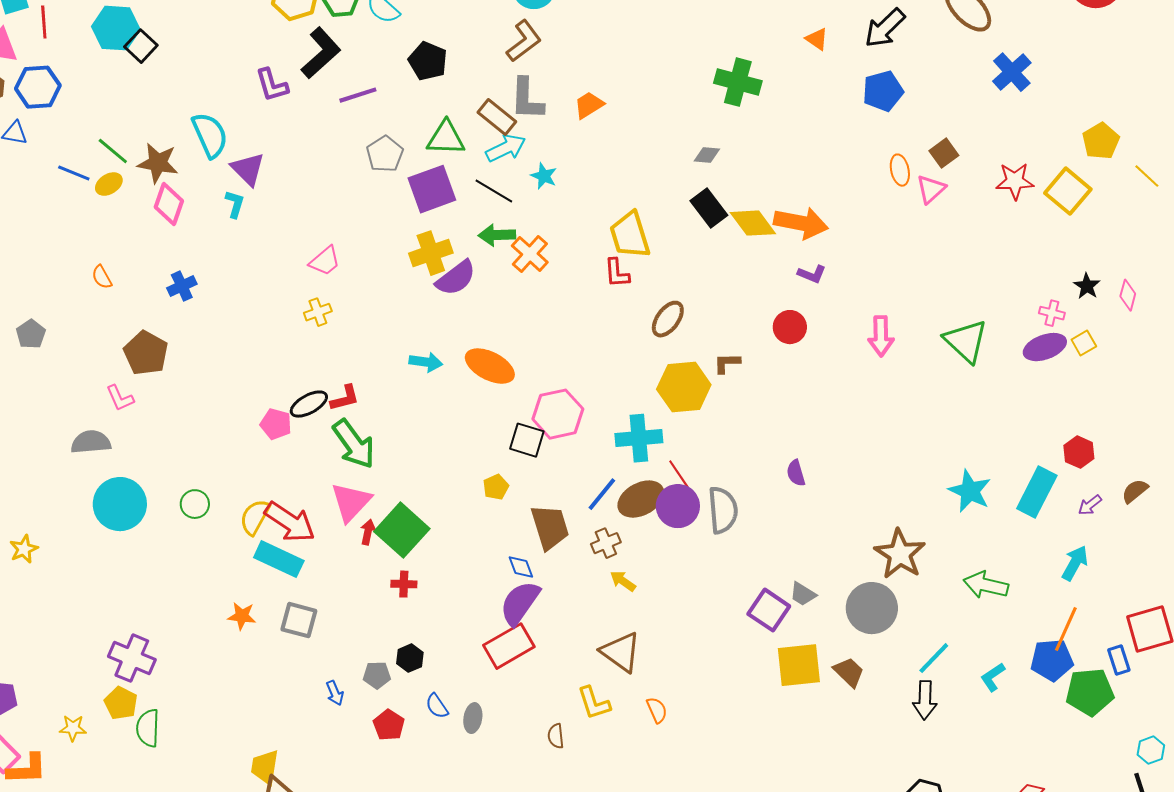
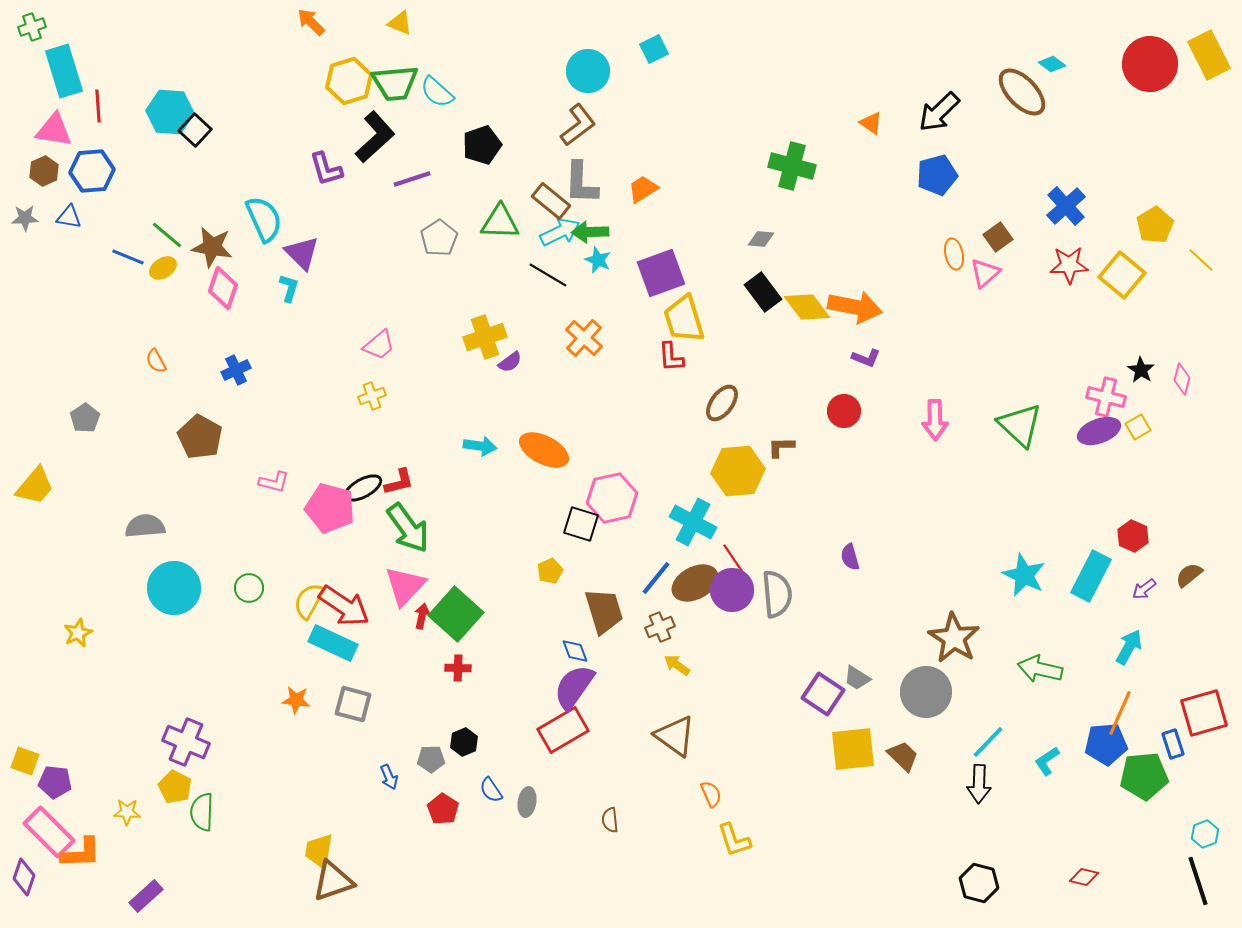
black pentagon: (428, 61) -> (482, 145), turned 30
blue cross: (1012, 72) -> (1066, 206), moved
purple square: (432, 189) -> (661, 273), moved
green arrow: (497, 235) -> (590, 232), moved
purple semicircle: (456, 278) -> (510, 362), size x0.6
pink cross: (1052, 313) -> (1106, 397), size x1.5
pink L-shape: (120, 398) -> (274, 482), moved, turned -52
pink pentagon: (276, 424) -> (330, 508), size x1.6
cyan cross: (639, 438) -> (693, 522), turned 33
yellow L-shape: (594, 703) -> (734, 840), moved

